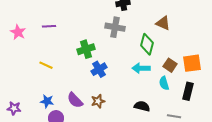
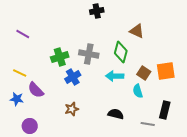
purple line: (49, 26) -> (23, 34), turned 32
gray cross: (115, 27) -> (89, 54), moved
black rectangle: (188, 91) -> (165, 110), moved
purple semicircle: (75, 100) -> (36, 90), moved
blue star: (47, 101) -> (17, 99), moved

